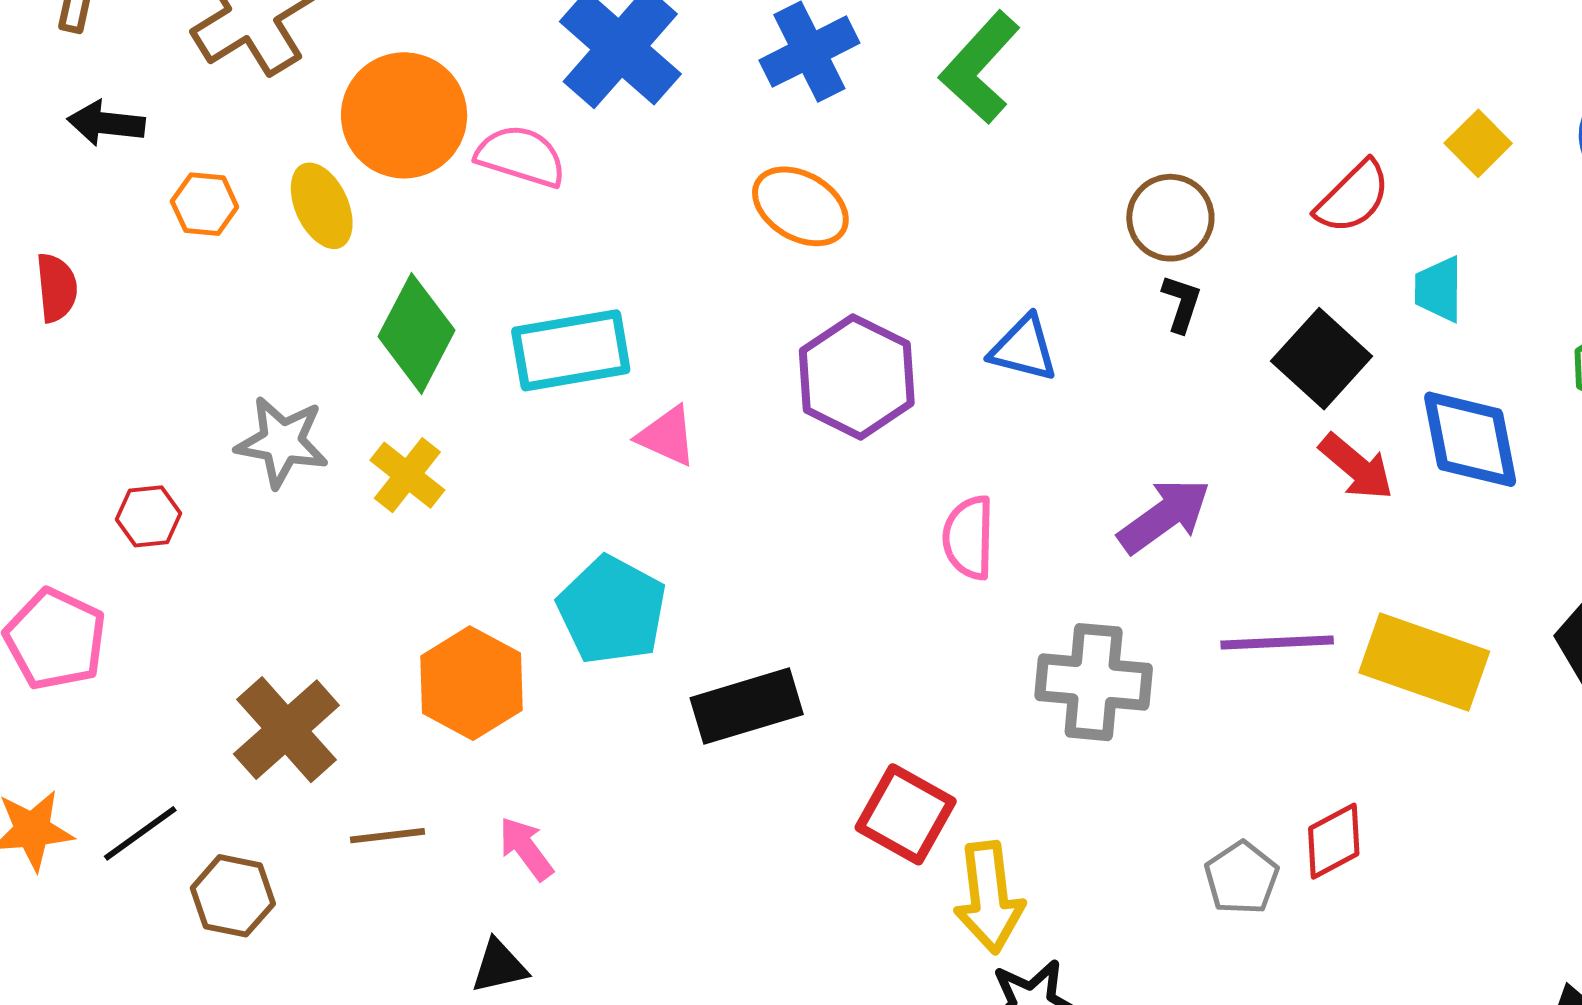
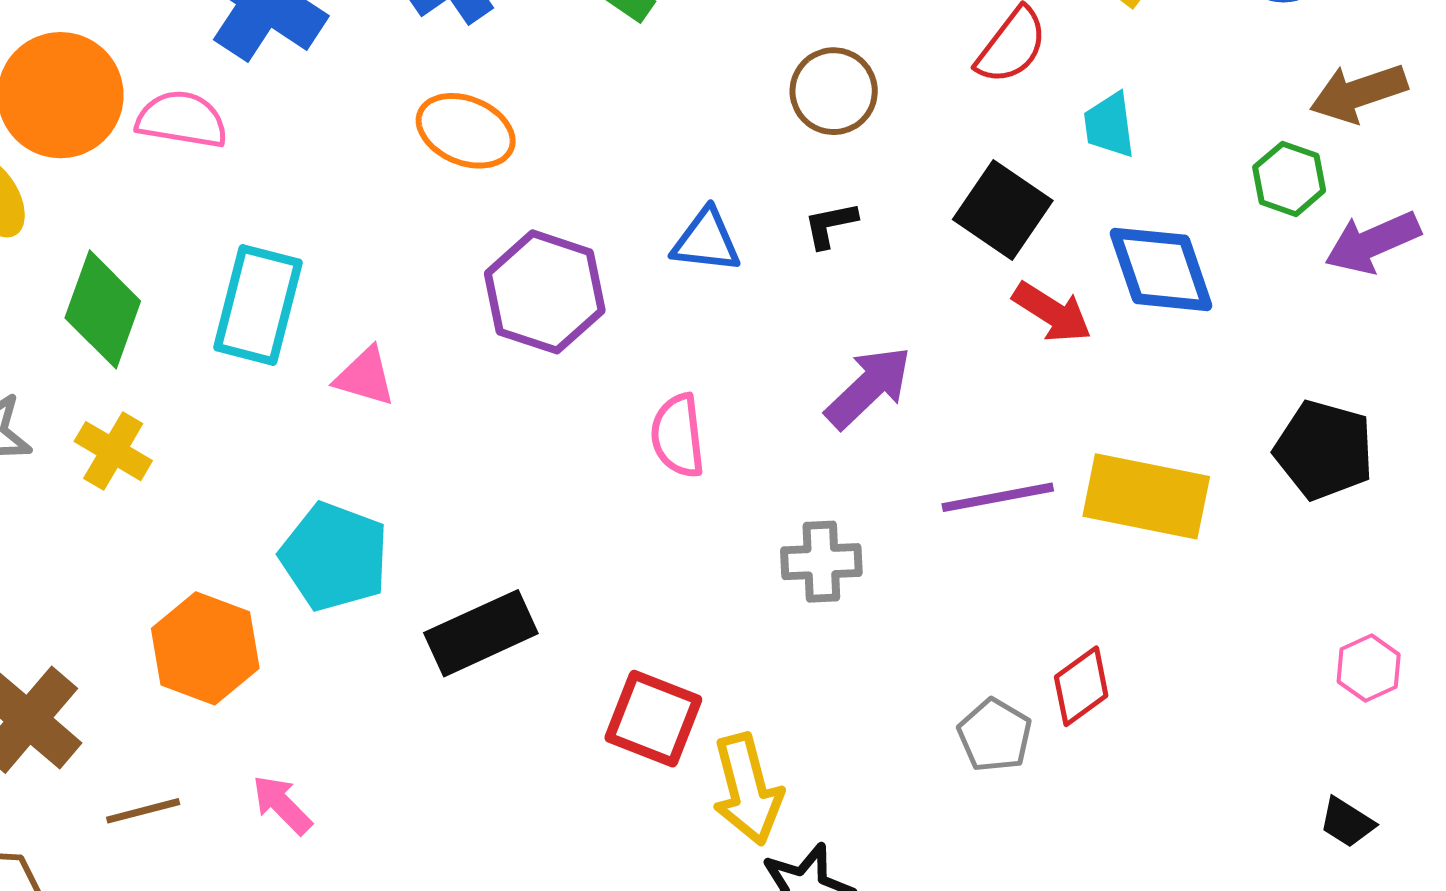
black L-shape: (1181, 303) -> (830, 225), moved, turned -112
cyan rectangle: (571, 350) -> (258, 305), turned -58
gray cross: (1094, 682) -> (821, 562), size x0.7

